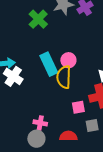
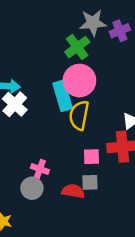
green cross: (38, 19) -> (77, 47), moved
pink circle: (68, 60) -> (79, 81), moved, size x1.6
gray square: (92, 125) -> (90, 182), moved

